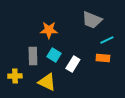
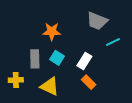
orange rectangle: (103, 58) -> (89, 82), moved, turned 40
white rectangle: (73, 64) -> (84, 61), moved

